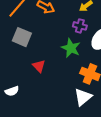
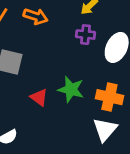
green star: (71, 48) -> (71, 89), moved

